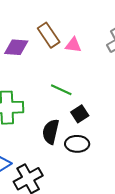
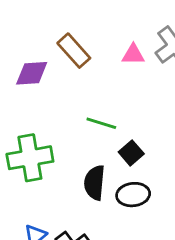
pink triangle: (73, 45) -> (133, 55), moved

